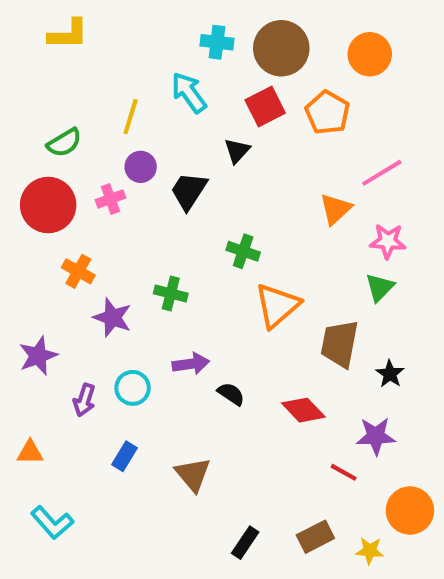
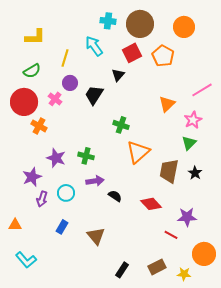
yellow L-shape: (68, 34) -> (35, 37), moved
pink line: (382, 173) -> (202, 90), moved
pink cross: (110, 199) -> (55, 99), turned -32
pink star: (388, 241) -> (193, 120), turned -30
orange cross: (78, 271) -> (39, 126), moved
green cross: (171, 293) -> (86, 156), moved
purple star: (38, 356) -> (32, 177), moved
black star: (390, 374) -> (195, 173), moved

